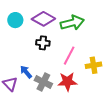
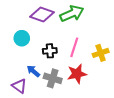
cyan circle: (15, 20) -> (22, 38), moved
black cross: (43, 43) -> (50, 51), moved

